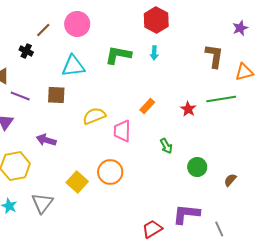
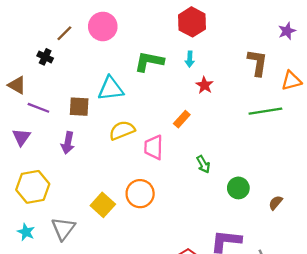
cyan triangle: (73, 66) -> (111, 89), moved
red star: (188, 109) -> (204, 85), moved
purple arrow: (46, 140) -> (68, 143), moved, turned -96

